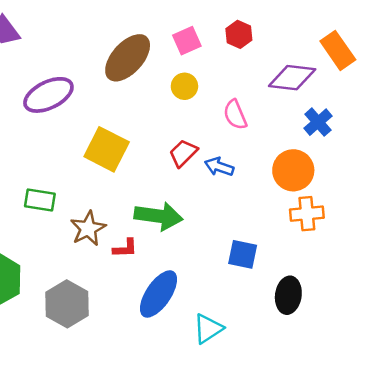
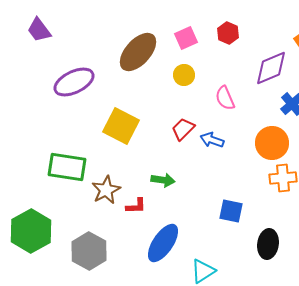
purple diamond: (292, 78) -> (271, 68), turned -30
green rectangle: (40, 200) -> (67, 167), size x1.5
green arrow: (159, 216) -> (163, 180), size x0.6

